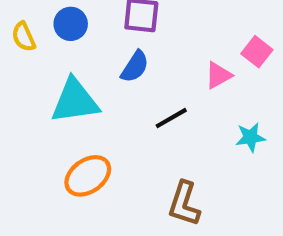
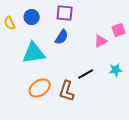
pink square: (257, 52) -> (119, 30), turned 32
black line: (171, 118) -> (86, 74), moved
brown L-shape: (184, 204) -> (67, 91), moved

